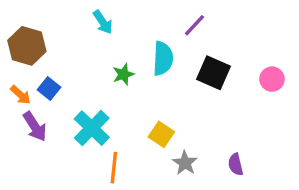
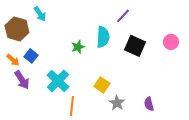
cyan arrow: (103, 22) -> (40, 14), moved
pink circle: (272, 79) -> (171, 42), moved

